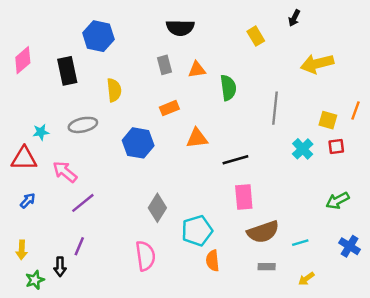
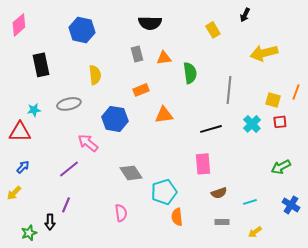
pink diamond: (23, 60) -> (19, 25), moved
black rectangle: (67, 71) -> (41, 65), moved
black line: (235, 160) -> (211, 129), moved
pink arrow: (65, 172) -> (88, 143), moved
gray diamond: (157, 208) -> (131, 173), turned -65
brown semicircle: (263, 232) -> (219, 193), size x0.6
yellow arrow: (22, 250) -> (14, 193), moved, turned 42
pink semicircle: (145, 256) -> (121, 213), size x0.7

